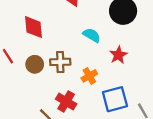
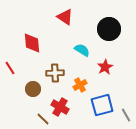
brown circle: (35, 64) -> (33, 89), moved

